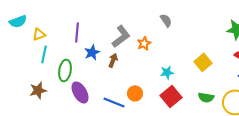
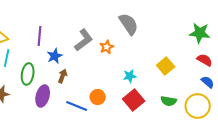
gray semicircle: (166, 20) -> (129, 24), size x1.6
brown arrow: (113, 60) -> (63, 76), moved
purple ellipse: (80, 92) -> (43, 96), turned 45

